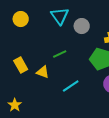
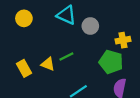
cyan triangle: (60, 16) -> (66, 15), turned -30
yellow triangle: (43, 72) -> (48, 64), moved

